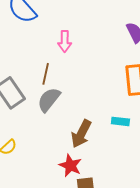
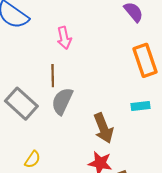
brown arrow: (81, 134) -> (103, 128), turned -36

